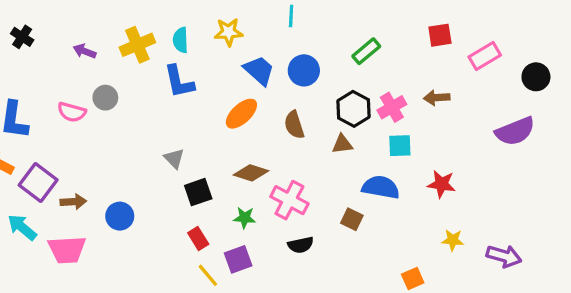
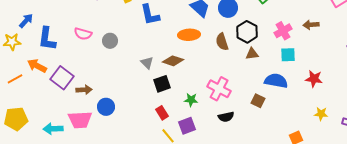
gray circle: (105, 98) -> (110, 41), moved
black hexagon: (353, 109) -> (247, 32), moved
orange ellipse: (241, 114) -> (189, 35), turned 40
brown diamond: (251, 173) -> (173, 61), moved
blue circle: (120, 216) -> (106, 107), moved
cyan arrow: (22, 227) -> (53, 129), moved, turned -42

